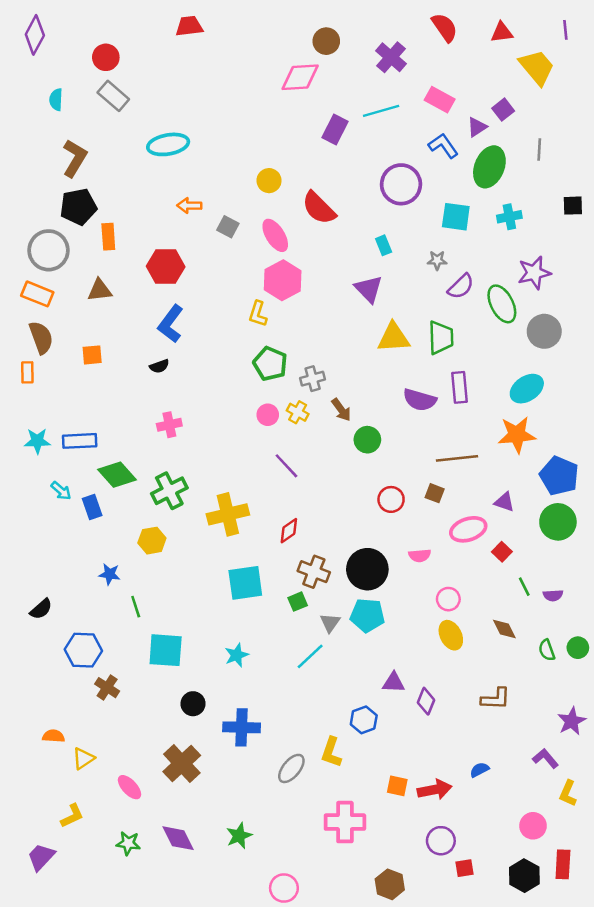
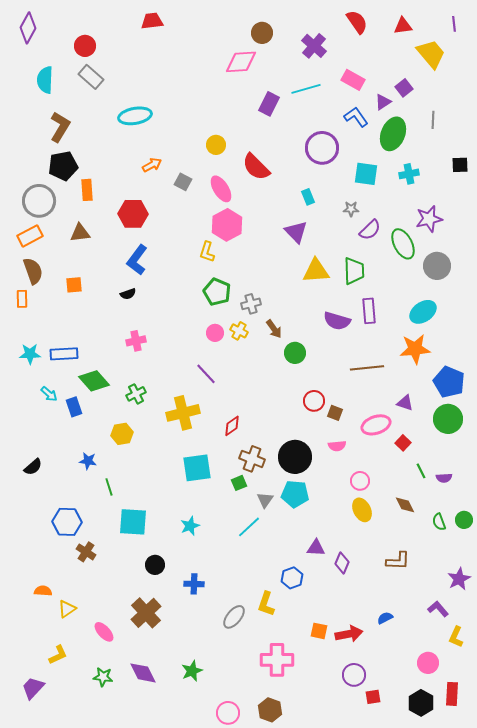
cyan semicircle: (56, 100) -> (45, 80), size x1.5
orange arrow: (189, 206) -> (152, 165), turned 150
orange rectangle: (37, 294) -> (30, 236), turned -50
purple line: (286, 466) -> (206, 374), moved
green cross: (169, 491) -> (136, 394), size x0.7
brown square: (435, 493) -> (335, 413), moved
black semicircle: (41, 609) -> (33, 467), moved
blue cross: (242, 727) -> (194, 584), size x0.7
brown hexagon: (390, 884) -> (270, 710), moved

